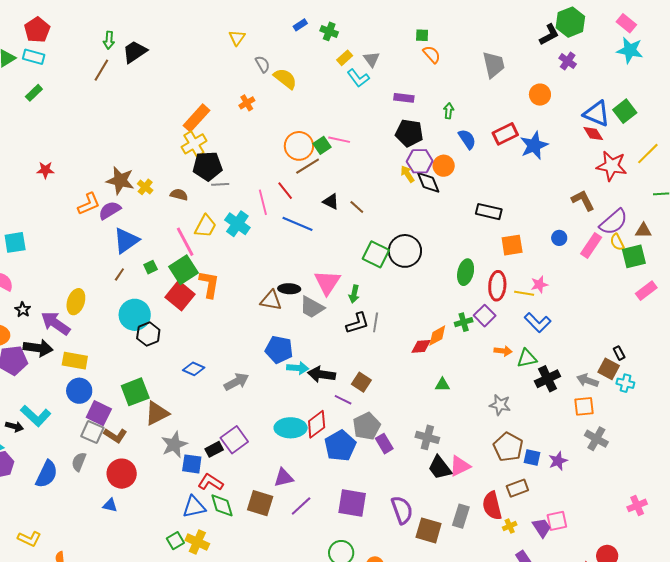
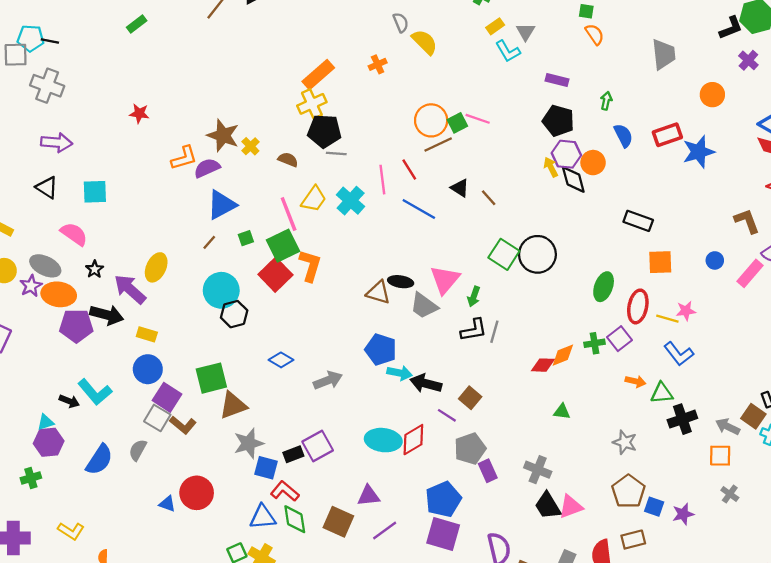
yellow rectangle: (75, 361) -> (147, 334), size x0.7
gray cross: (596, 439) -> (730, 494), size x0.7
blue pentagon: (340, 446) -> (443, 499), moved
red circle: (122, 474) -> (197, 493), moved

